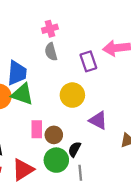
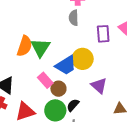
blue trapezoid: (17, 73) -> (66, 65), moved, turned 40
green triangle: (22, 94) -> (40, 48), turned 30
pink rectangle: (37, 129) -> (45, 80), turned -56

